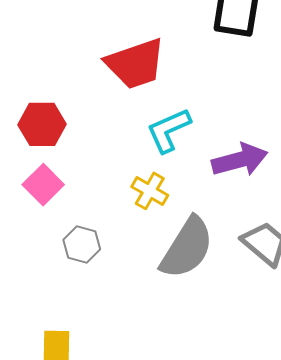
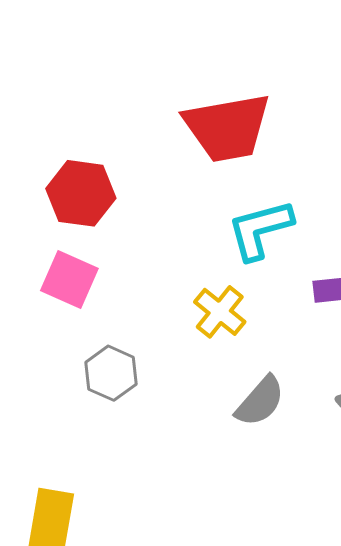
pink square: (43, 185) -> (69, 279), turned -30
gray semicircle: (187, 248) -> (260, 401), size x0.6

